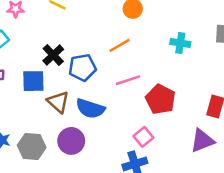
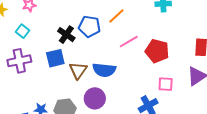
blue pentagon: (82, 68) -> (89, 26), moved, turned 30
brown triangle: (58, 102) -> (78, 70), turned 36
pink square: (143, 137) -> (166, 84), moved, turned -35

